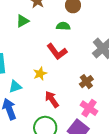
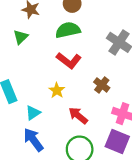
green semicircle: (63, 26) -> (68, 30), size x1.5
brown cross: (86, 82) -> (102, 85), moved

